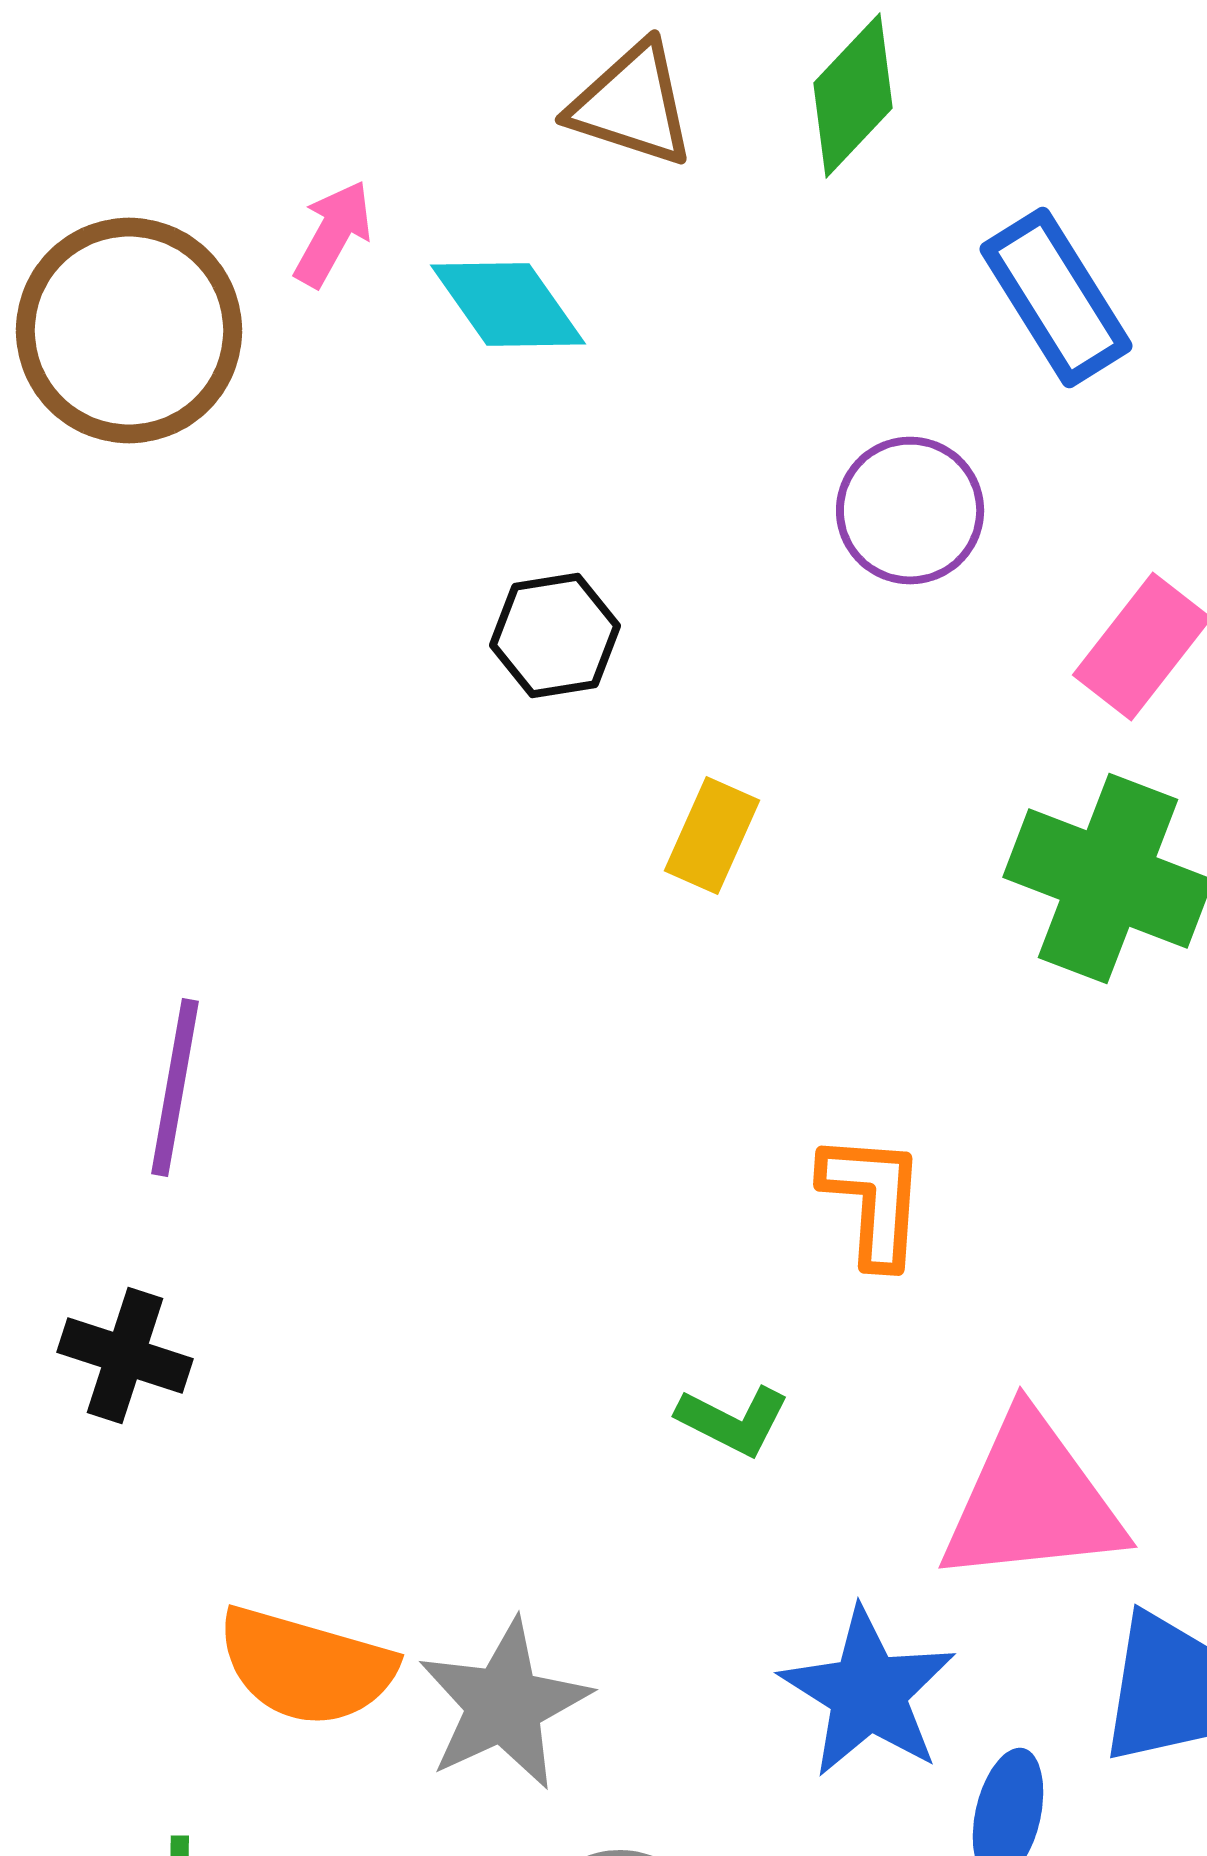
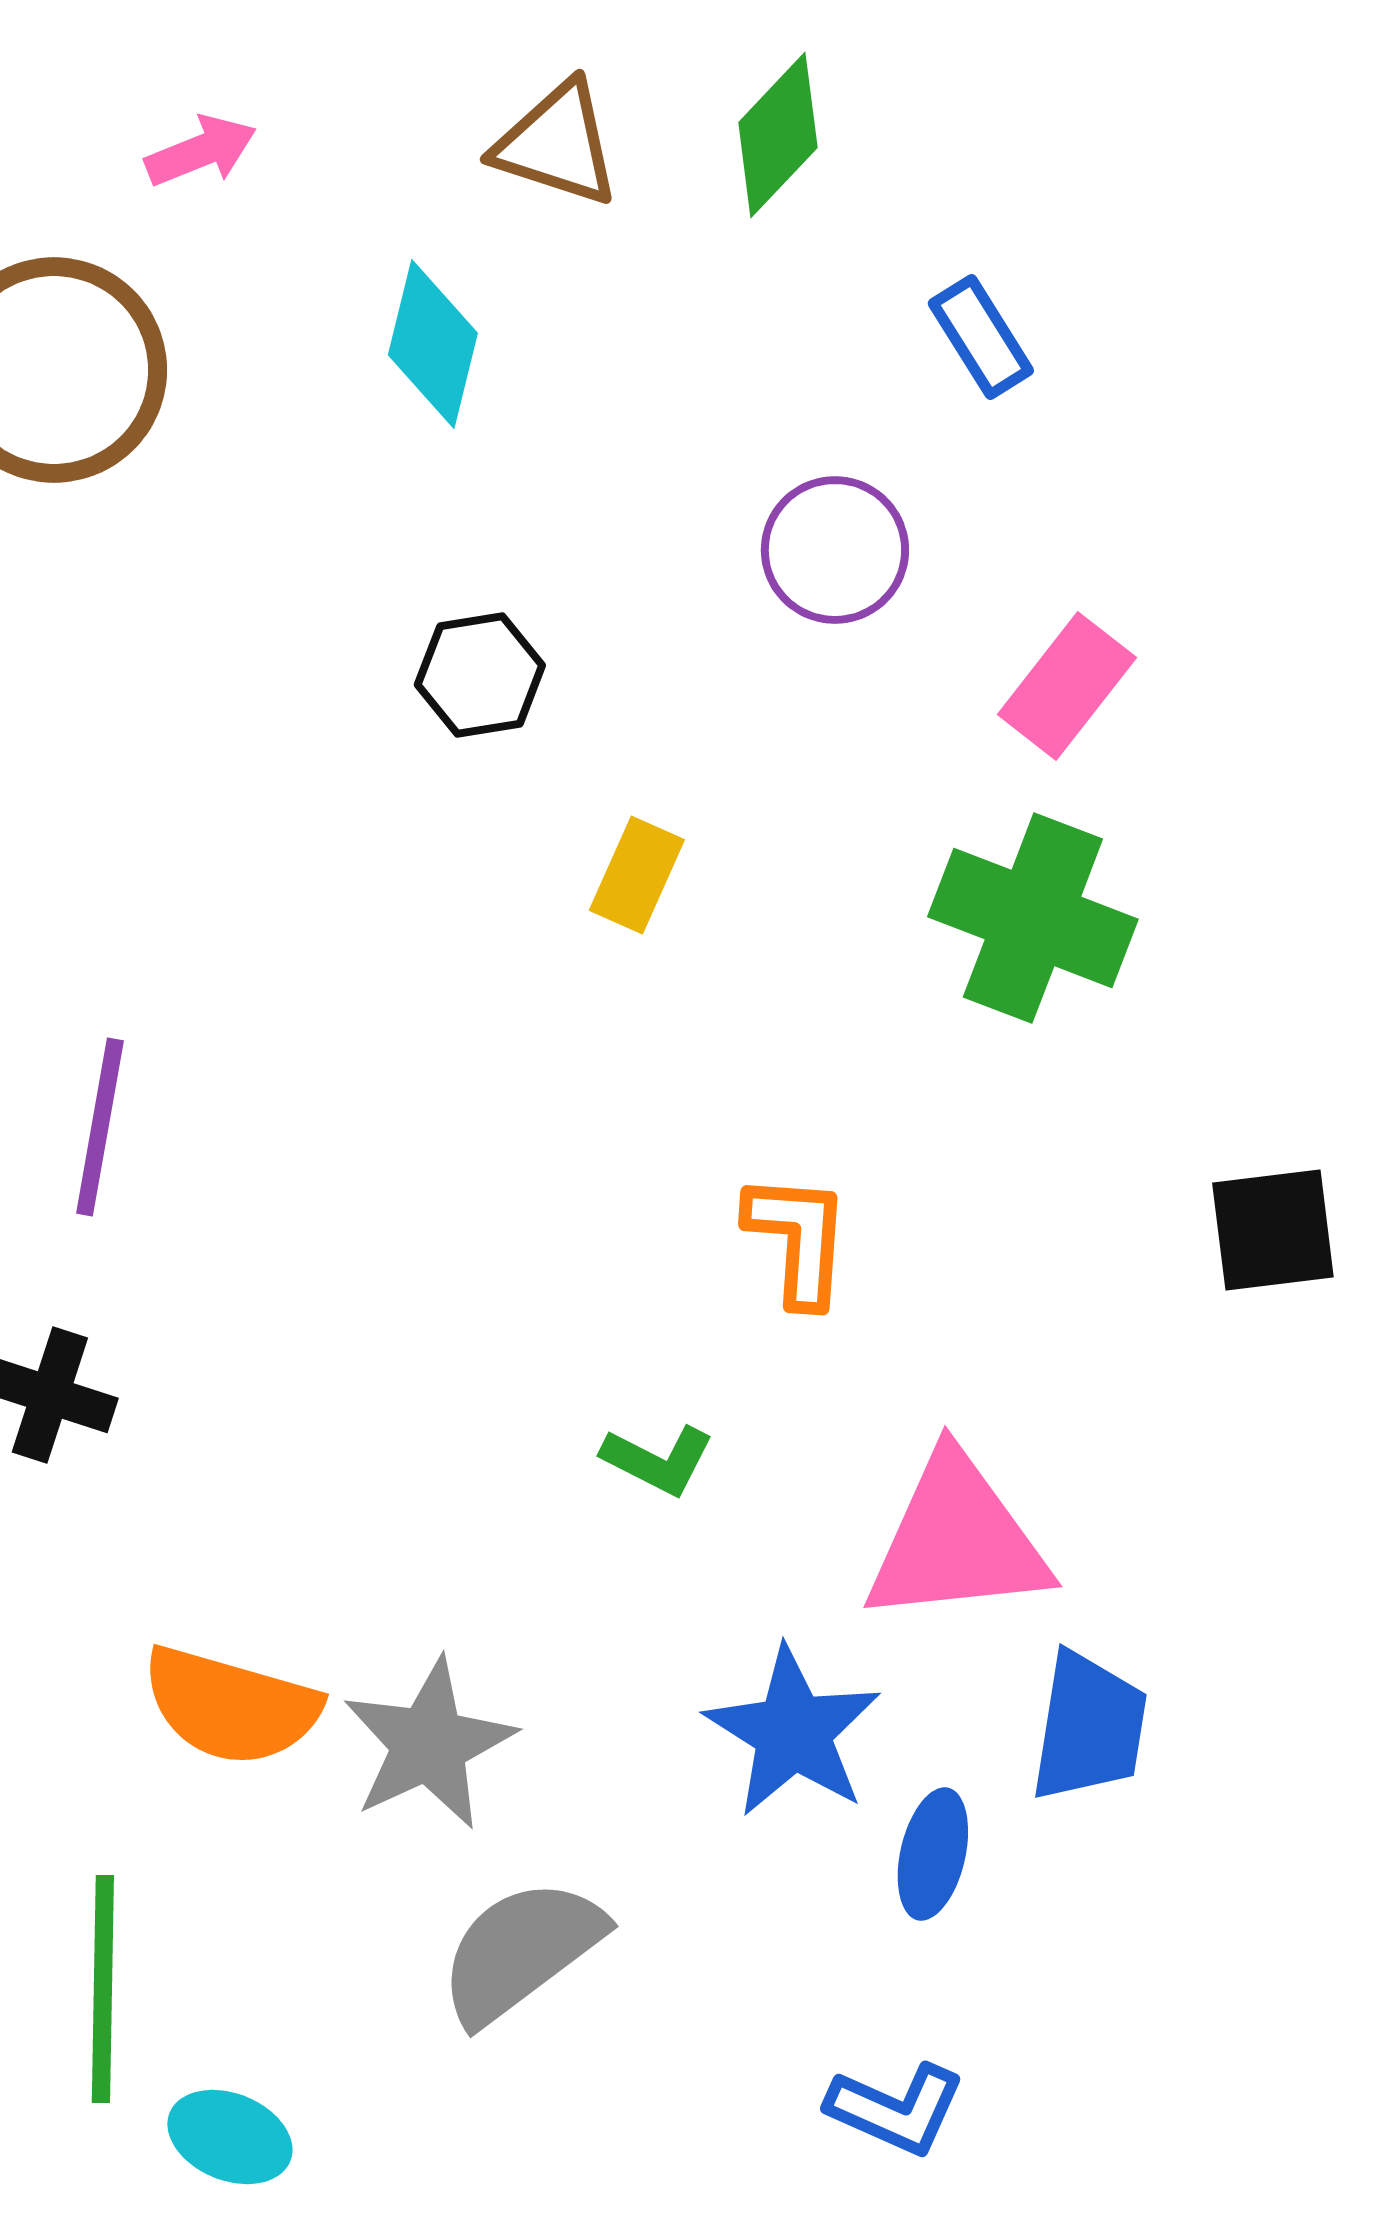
pink arrow: (333, 234) -> (201, 151), moved, turned 39
blue rectangle: (1056, 298) -> (981, 337), size x0.7
cyan diamond: (508, 304) -> (433, 344), turned 49

